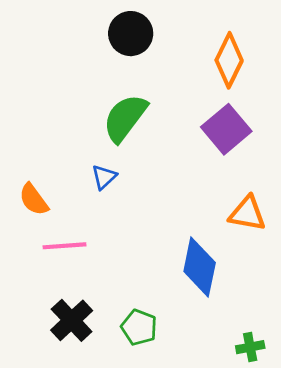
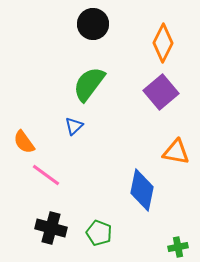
pink line: (65, 246) -> (46, 175), turned 40
black cross: (72, 320) -> (51, 228), turned -32

